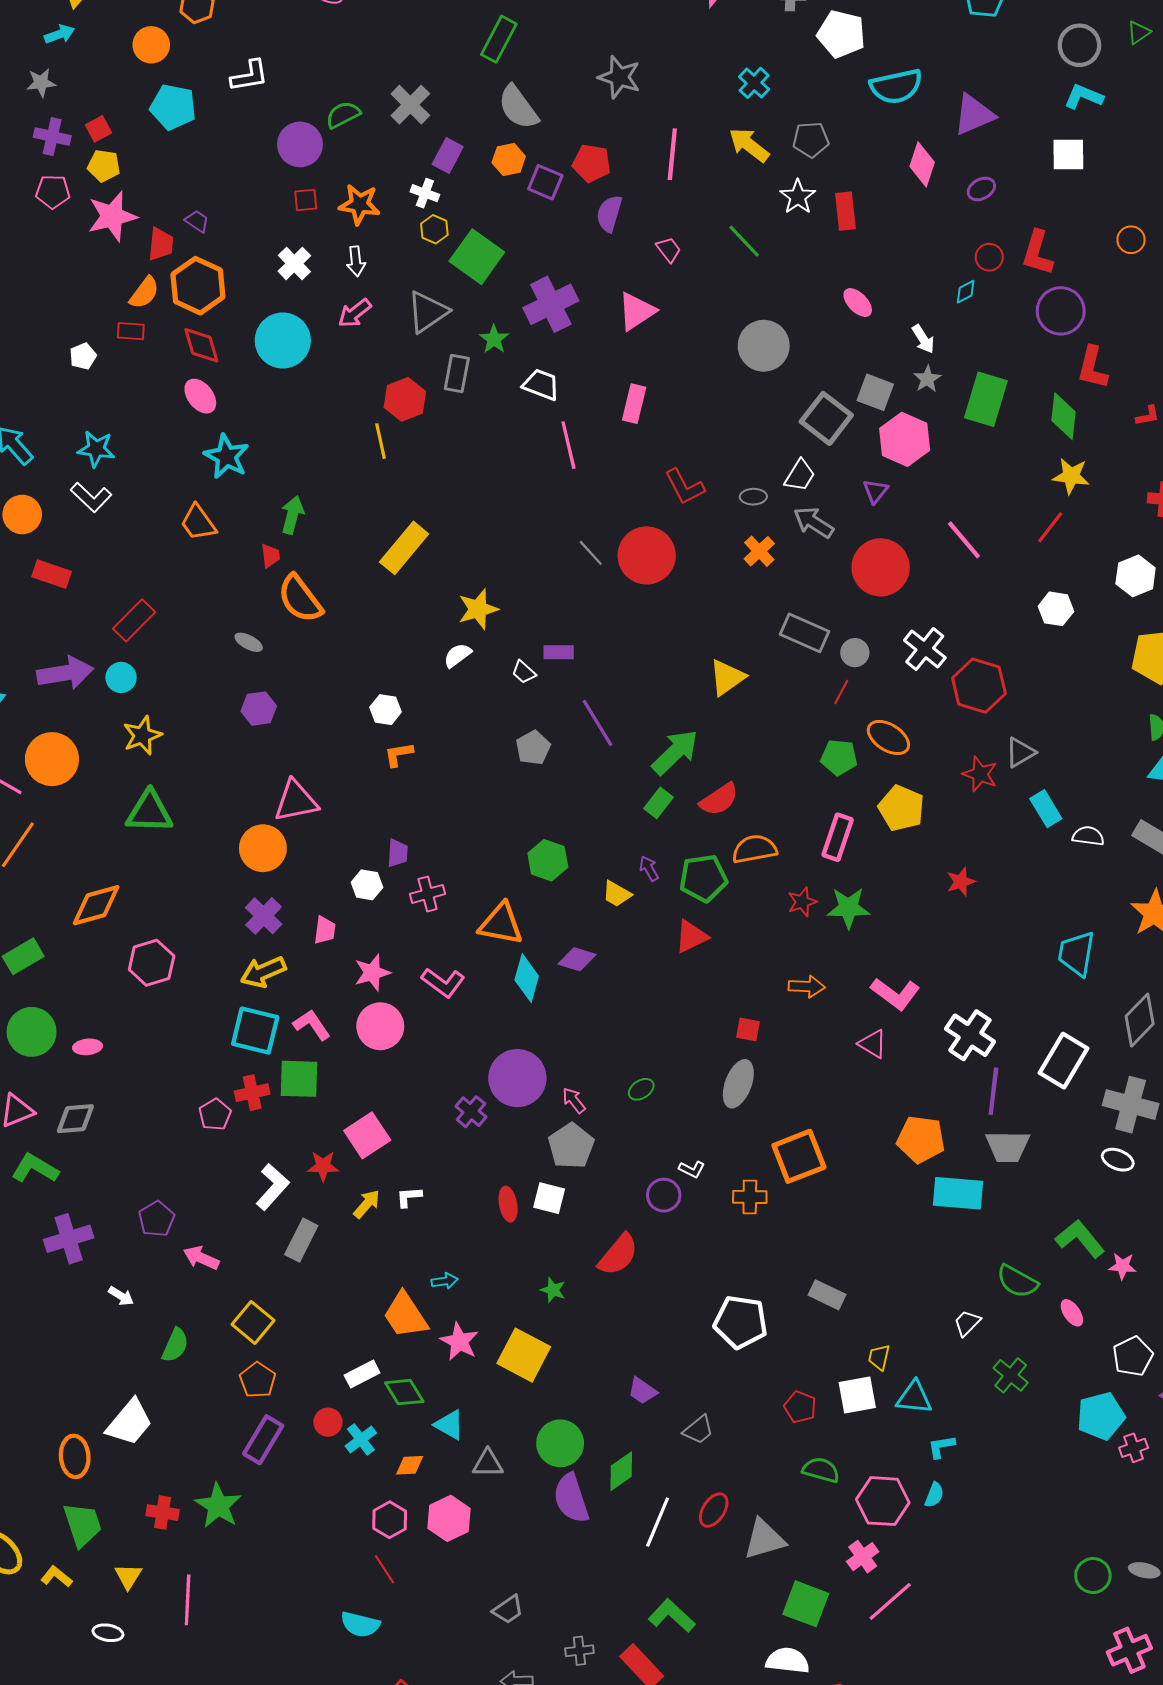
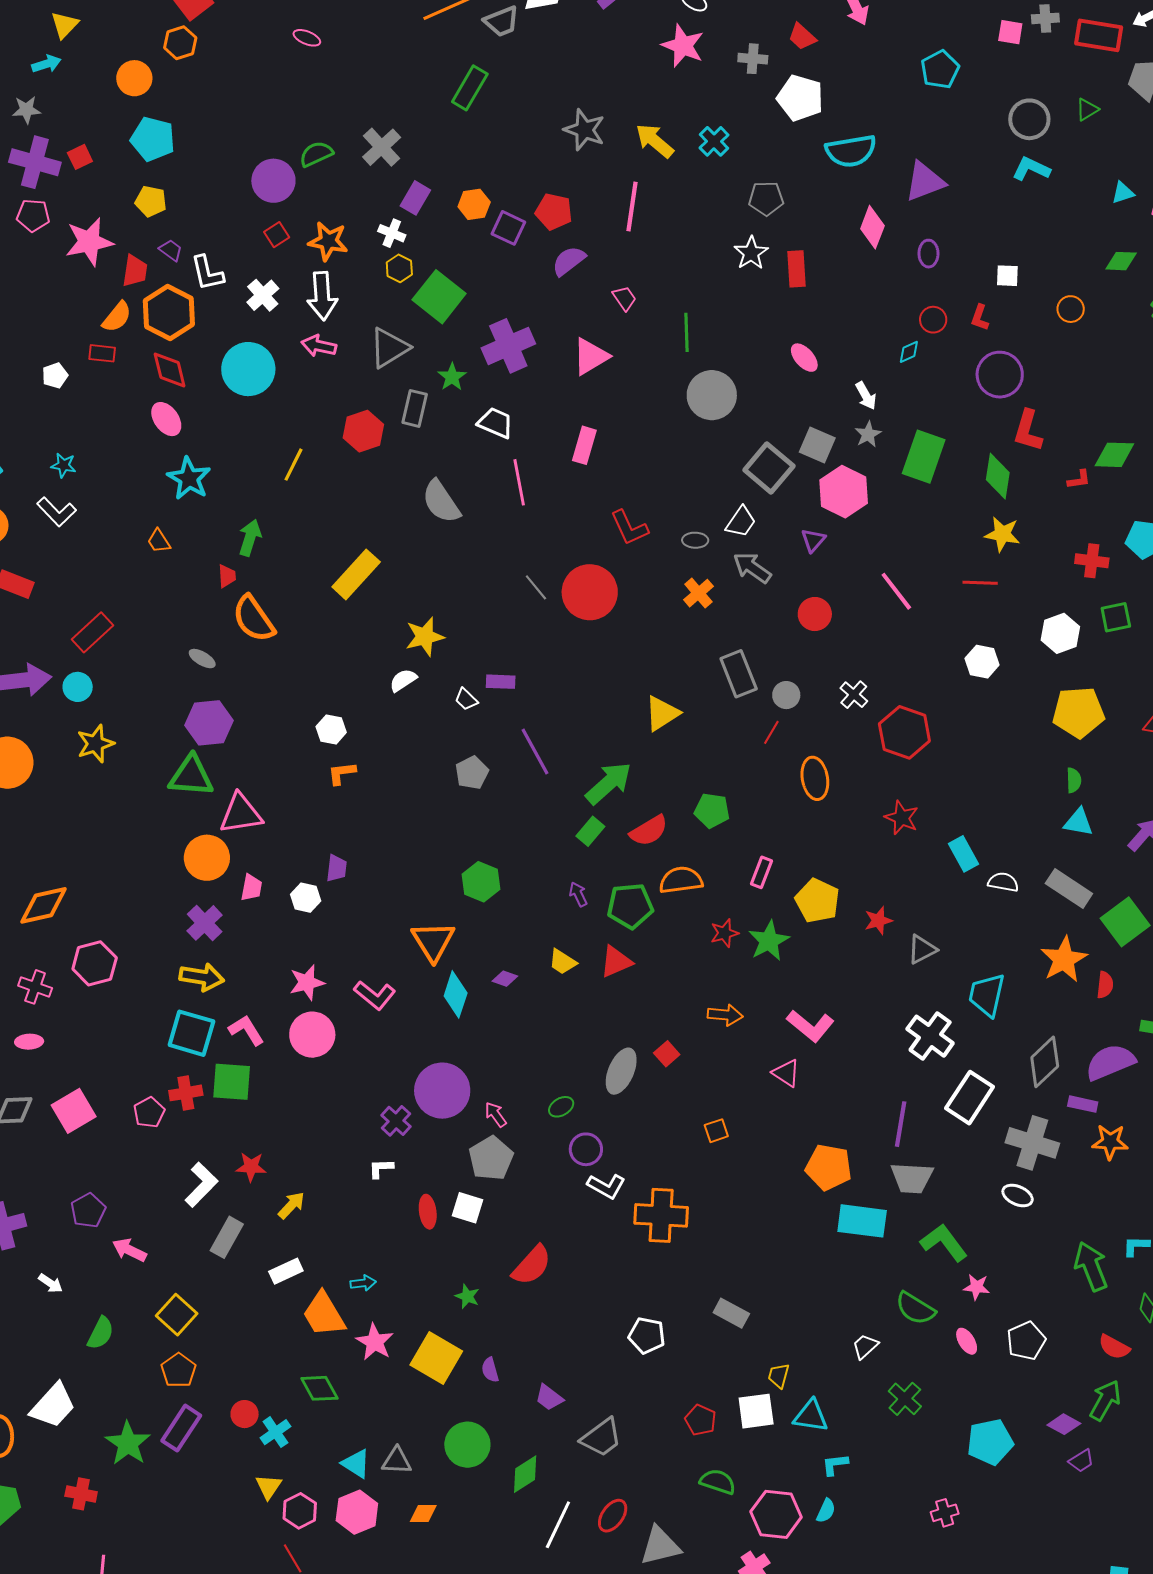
white L-shape: (249, 76) -> (207, 273), moved, turned 84
gray semicircle: (518, 107) -> (441, 502), moved
purple cross: (52, 137) -> (35, 162), size x1.4
yellow arrow: (749, 145) -> (655, 141), moved
white square: (1068, 155) -> (1007, 276), moved, size x0.7
yellow pentagon: (104, 166) -> (151, 201), moved
purple ellipse: (981, 189) -> (929, 254), turned -64
red square: (306, 200) -> (277, 235), turned -30
purple semicircle: (609, 213) -> (569, 261), turned 33
green line: (744, 241) -> (687, 332), moved, turned 39
red L-shape: (1037, 253) -> (980, 318), size x0.6
white arrow: (356, 261) -> (322, 296), size x1.6
pink arrow: (355, 313) -> (319, 346), turned 48
yellow line: (381, 441) -> (294, 465), moved, turned 36
cyan star: (96, 449) -> (64, 465), size x0.7
orange trapezoid: (198, 523) -> (159, 541), size x0.7
red line: (1050, 527) -> (980, 583), turned 52
red circle: (881, 567) -> (815, 614), size x0.6
gray rectangle: (805, 633) -> (739, 674), turned 42
white cross: (925, 649) -> (854, 695), size x0.7
purple hexagon: (259, 709) -> (209, 723), size x1.4
orange ellipse: (888, 737) -> (815, 778), turned 45
gray triangle: (1020, 752) -> (922, 949), moved
green pentagon: (839, 757) -> (712, 811), moved
yellow pentagon: (901, 808) -> (817, 901), moved
green triangle: (149, 812) -> (191, 776), moved
pink rectangle: (838, 837) -> (762, 872), size x0.7
pink cross: (428, 894) -> (35, 987), moved, turned 32
yellow trapezoid: (617, 894) -> (563, 962), moved
green star: (848, 908) -> (769, 941), turned -30
orange triangle: (501, 924) -> (433, 941), turned 45
pink trapezoid: (325, 930) -> (251, 888), moved
purple diamond: (577, 959) -> (505, 979), size x0.7
yellow arrow: (263, 972) -> (202, 977), turned -150
red square: (748, 1029) -> (667, 1054), turned 35
white cross: (970, 1035) -> (930, 1036), moved
gray ellipse: (738, 1084) -> (621, 1071), moved
pink square: (367, 1135) -> (74, 1111), moved
orange square: (799, 1156) -> (716, 1131), moved, size x0.5
white L-shape: (692, 1169) -> (606, 1186), size x1.5
purple circle: (664, 1195) -> (586, 1149), moved
white L-shape: (409, 1197) -> (381, 1168), moved
orange cross: (750, 1197) -> (661, 1215), size x1.6
green L-shape: (1080, 1239) -> (944, 1243), moved
pink star: (1123, 1266) -> (977, 1287), moved
white pentagon: (741, 1322) -> (647, 1336), size x0.7
white pentagon: (1133, 1356) -> (1026, 1341), moved
white rectangle: (362, 1374) -> (286, 1271), moved
cyan triangle: (449, 1425) -> (356, 1464), moved
gray trapezoid: (698, 1430) -> (601, 1438), size x1.4
pink cross: (1134, 1448) -> (945, 1513), moved
orange diamond: (410, 1465) -> (423, 1514), moved
purple semicircle: (571, 1498) -> (490, 1370), moved, size x0.5
green star: (218, 1506) -> (128, 1443), moved
yellow triangle: (128, 1576) -> (268, 1487), moved

